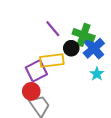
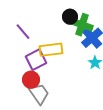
purple line: (53, 29) -> (23, 32), moved
black circle: (71, 48) -> (70, 17), moved

